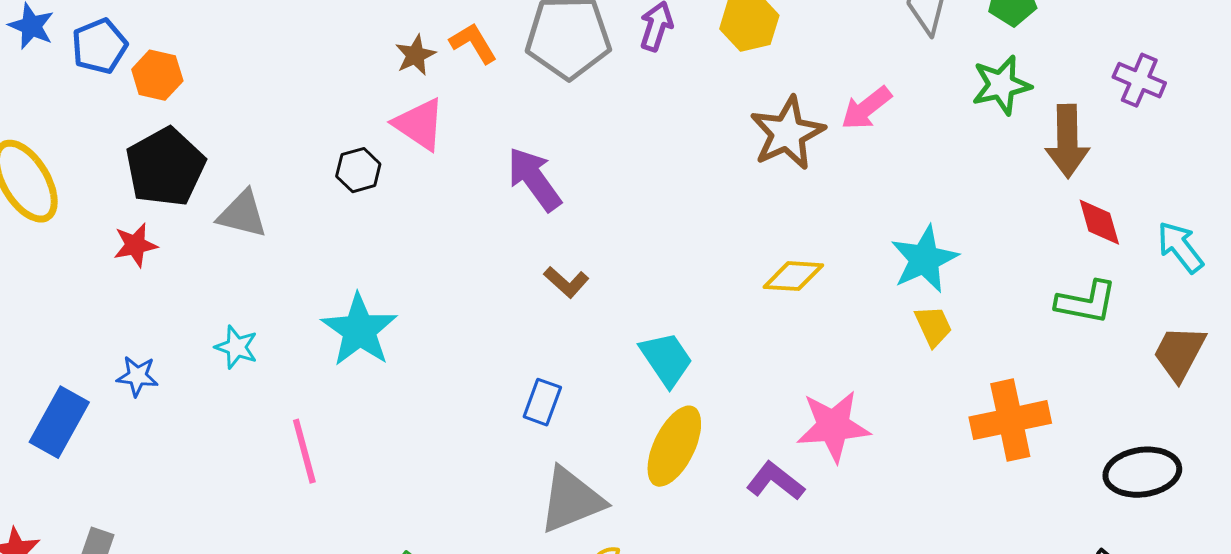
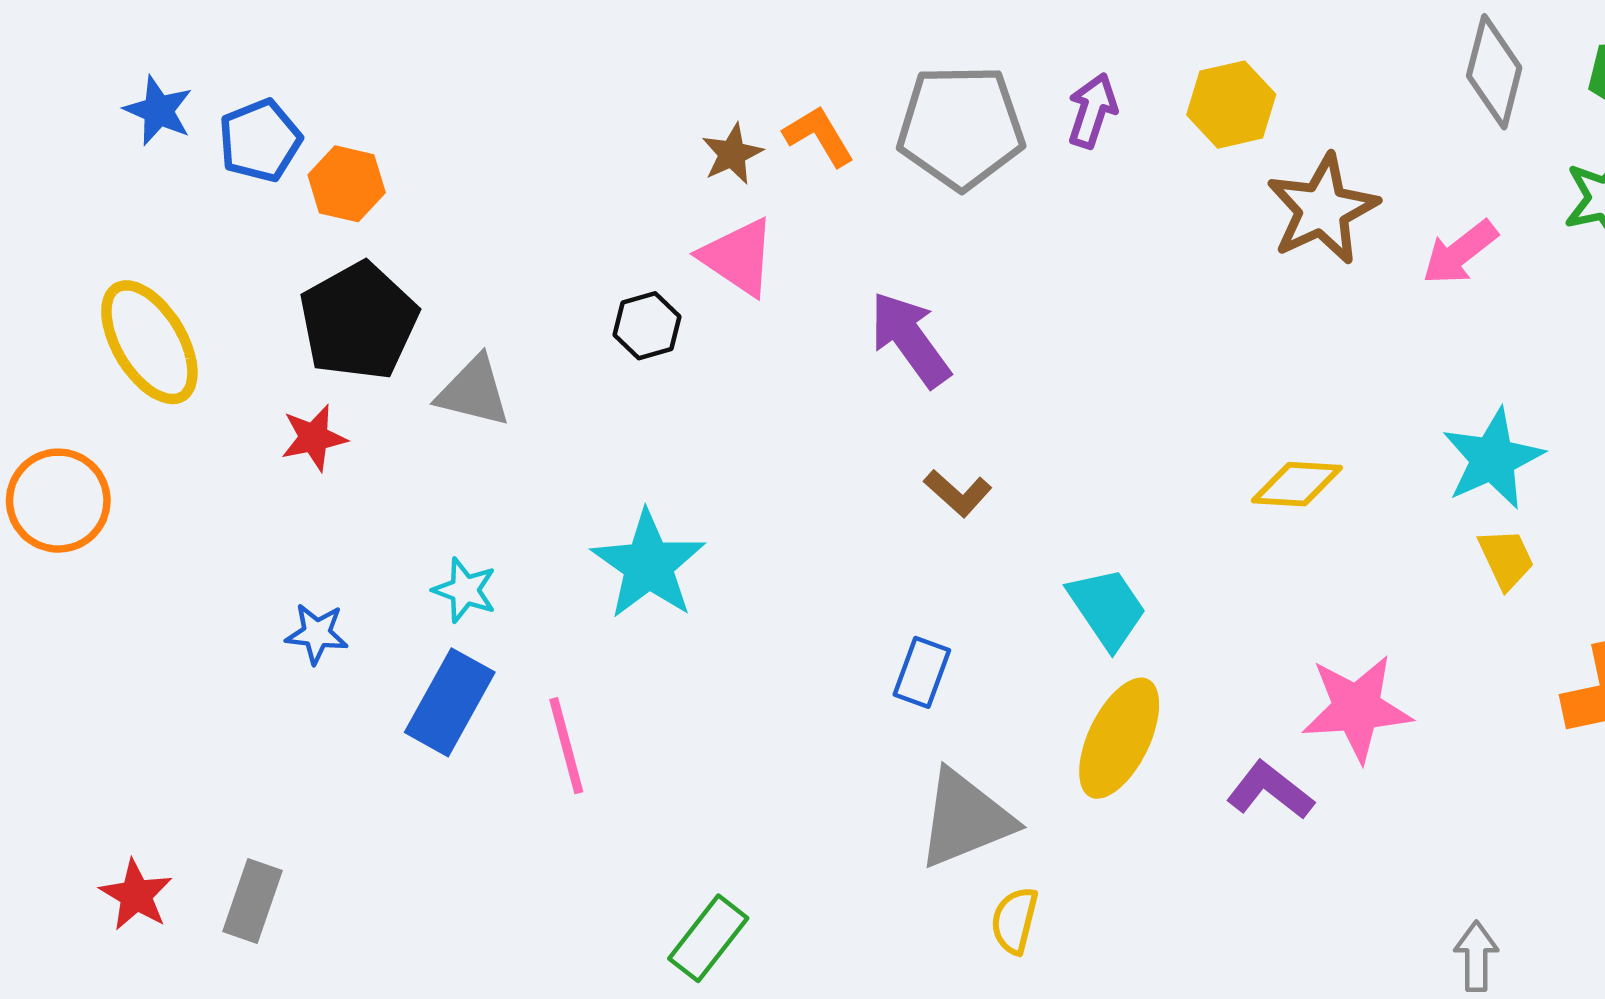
pink arrow: (866, 108) -> (1460, 253), moved
brown star: (787, 133) -> (1322, 209), moved
blue rectangle: (59, 422) -> (450, 702), moved

